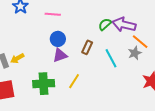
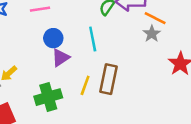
brown rectangle: (87, 47) -> (108, 79), moved, size x1.6
cyan line: (111, 58) -> (93, 39), moved, turned 30

